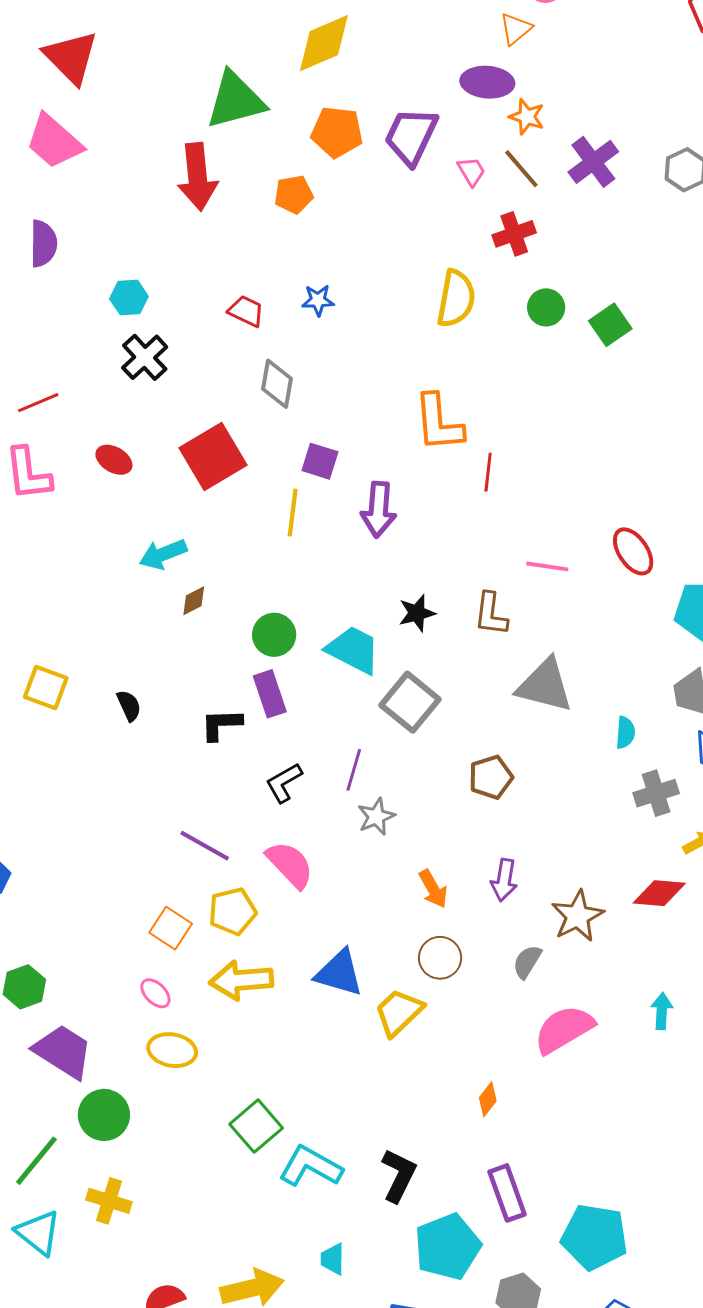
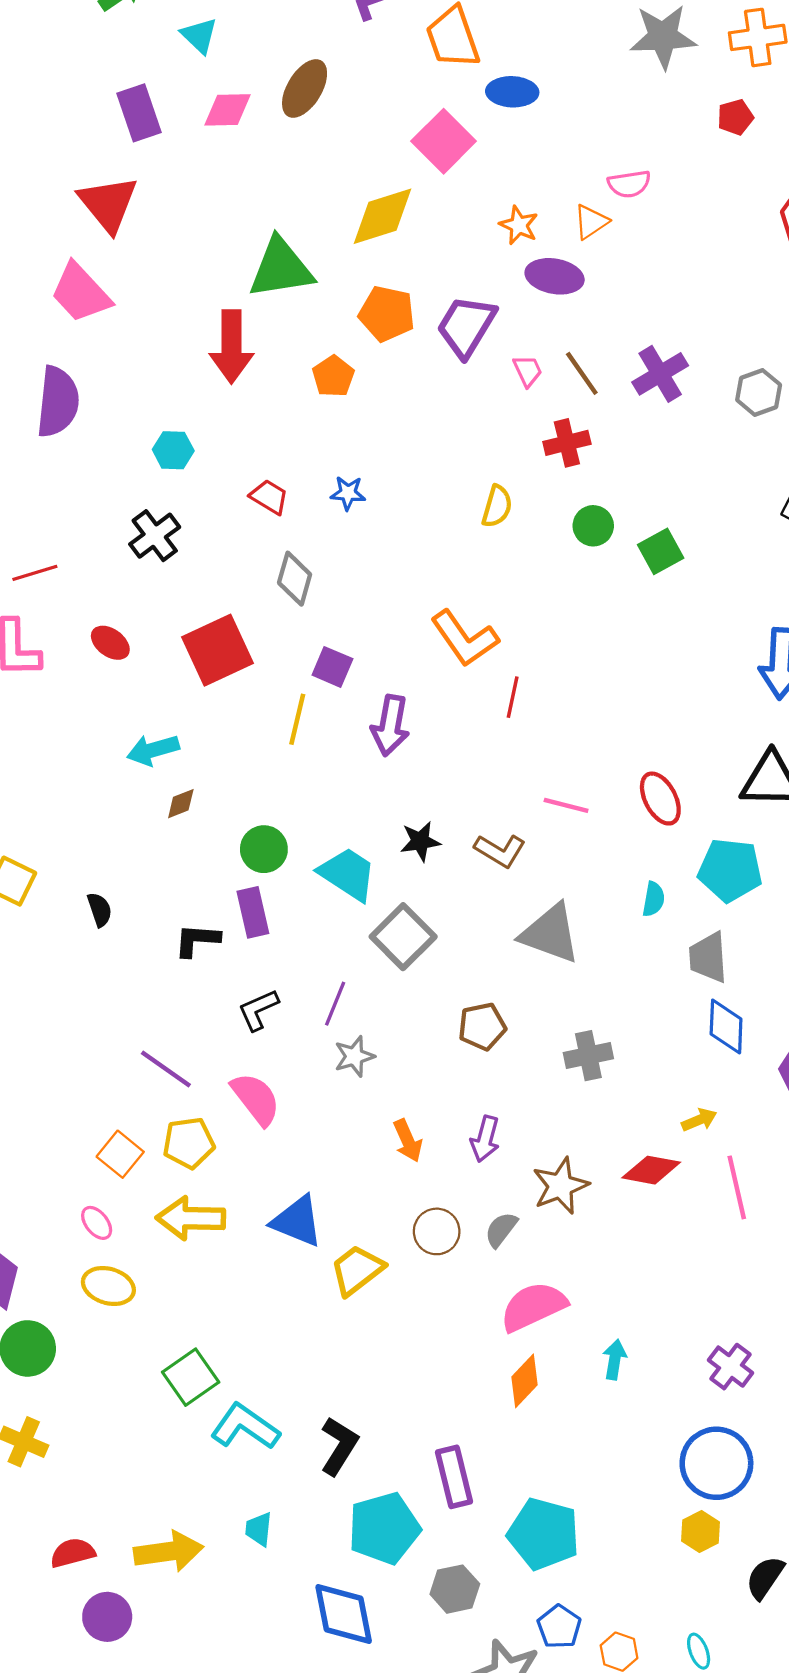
orange star: (527, 117) -> (519, 225), moved
orange pentagon: (294, 195) -> (333, 376), turned -30
purple semicircle: (43, 244) -> (58, 402), size x1.4
cyan hexagon: (129, 298) -> (173, 450), moved
yellow semicircle: (456, 299) -> (497, 506), size x0.7
orange L-shape: (439, 423) -> (465, 638), turned -36
brown L-shape: (491, 614) -> (500, 851), turned -72
cyan semicircle: (625, 733) -> (654, 899), moved
gray cross: (656, 793) -> (588, 1056), moved
brown circle: (440, 958) -> (437, 1231), moved
cyan arrow: (662, 1011) -> (615, 1359), moved
orange diamond: (488, 1099) -> (525, 1381), moved, size x1.4

